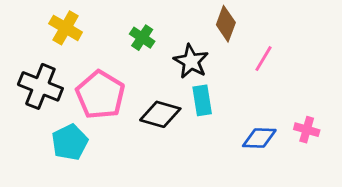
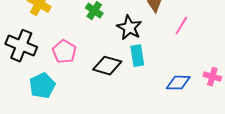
pink pentagon: (100, 95) -> (64, 52), size x0.7

